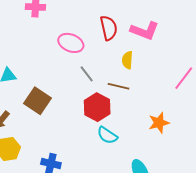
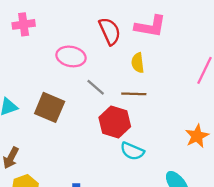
brown square: (38, 101) -> (50, 107), moved
orange star: (159, 123) -> (197, 136), moved

